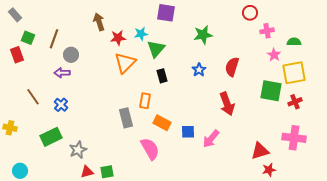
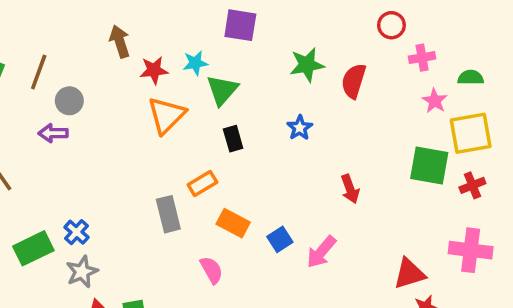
red semicircle: (232, 67) -> (354, 81), moved
orange rectangle: (145, 101) -> (202, 184), turned 49
red arrow: (227, 104) -> (350, 189), size x0.7
blue cross: (61, 105) -> (77, 232), moved
blue square: (188, 132) -> (280, 239), turned -32
pink semicircle: (150, 149) -> (211, 270), size x0.7

